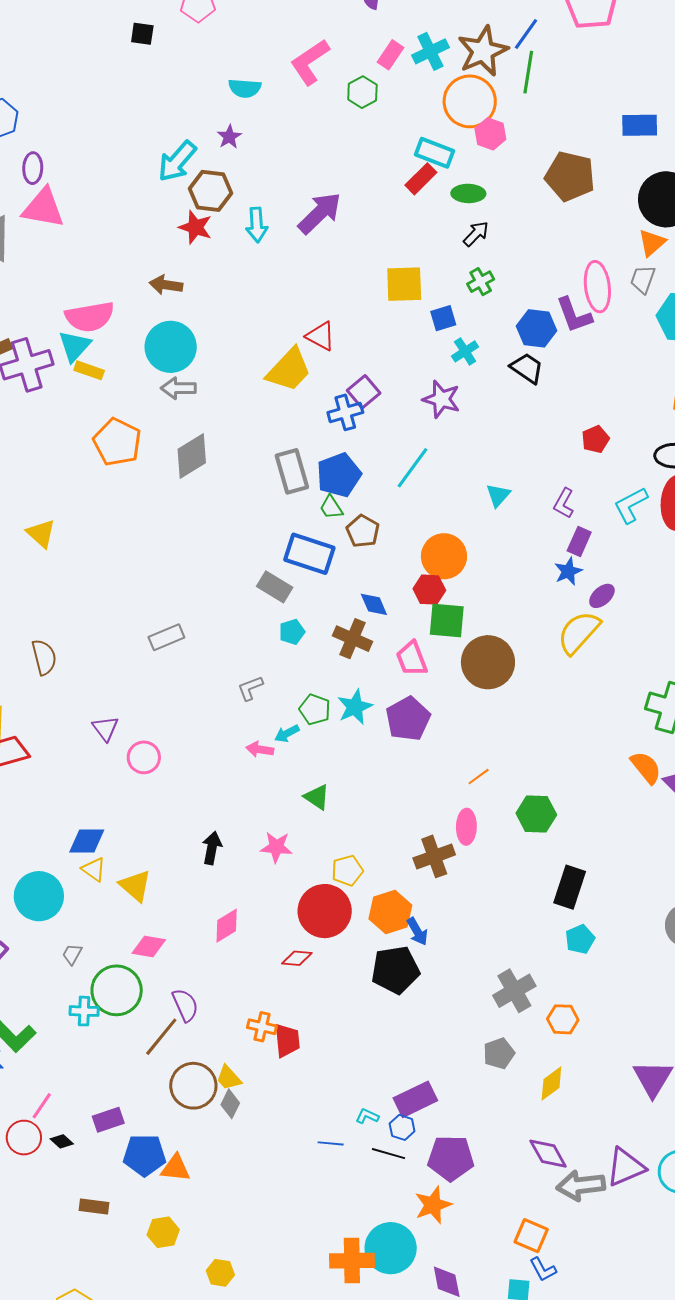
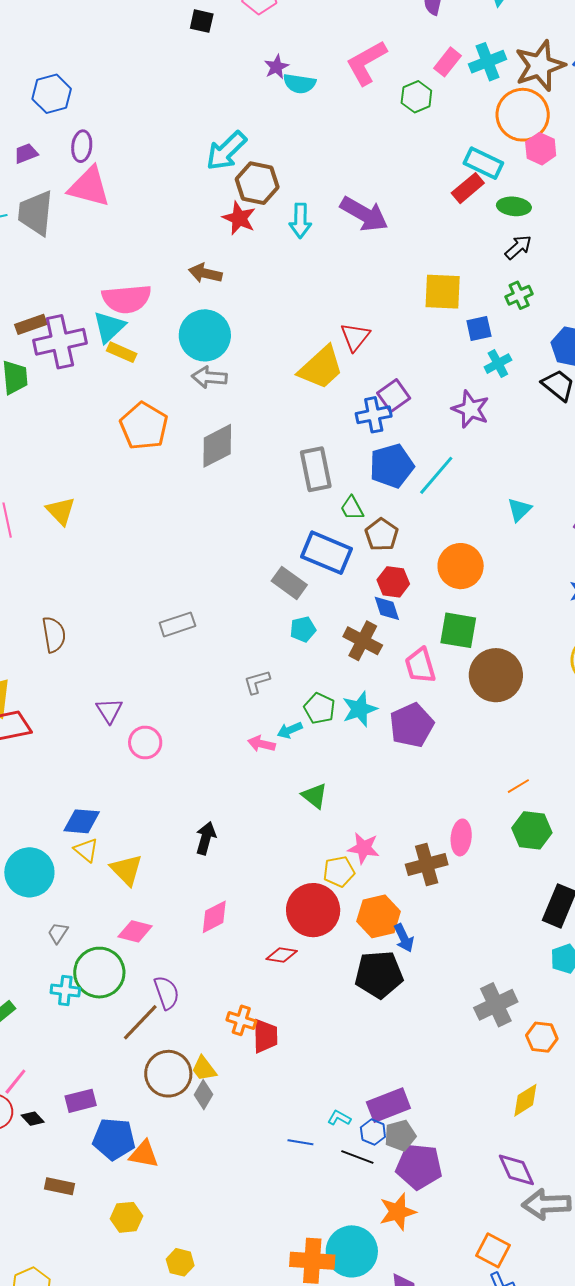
purple star: (229, 137) -> (276, 67), moved
purple arrow: (320, 213) -> (364, 214), turned 69
red triangle: (321, 336) -> (355, 337), turned 36
blue pentagon: (339, 475) -> (392, 466), moved
red hexagon: (429, 590) -> (393, 582), moved
orange line: (479, 777) -> (518, 786), moved
pink star: (276, 847) -> (364, 848), moved
gray pentagon: (499, 1053) -> (400, 1135), moved

